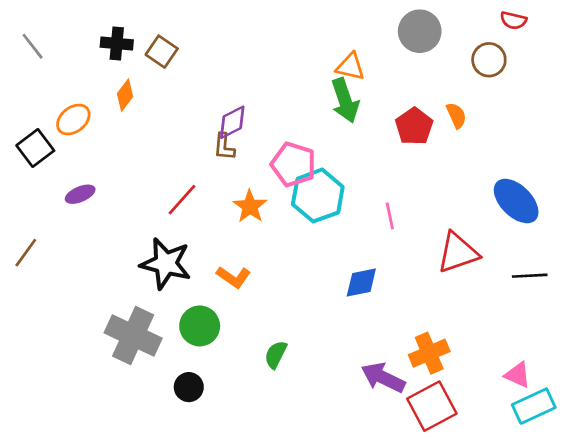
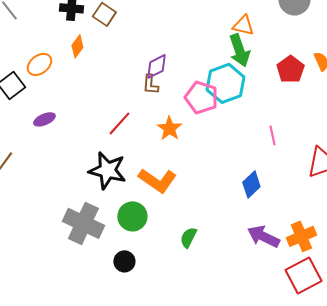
cyan hexagon: (318, 196) -> (225, 83), moved
orange L-shape: (234, 277) -> (157, 180), size x1.5
blue diamond: (361, 283) -> (251, 184), turned -32
purple arrow: (383, 378) -> (263, 236), moved

